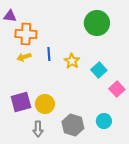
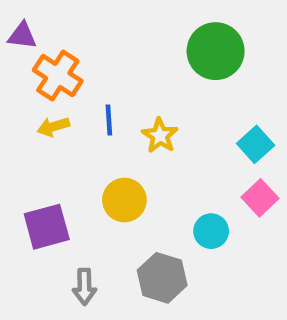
orange cross: (26, 34) -> (58, 76), turned 30
cyan square: (99, 70) -> (256, 144), moved
yellow circle: (45, 104) -> (124, 200), moved
cyan circle: (104, 121) -> (211, 231), moved

